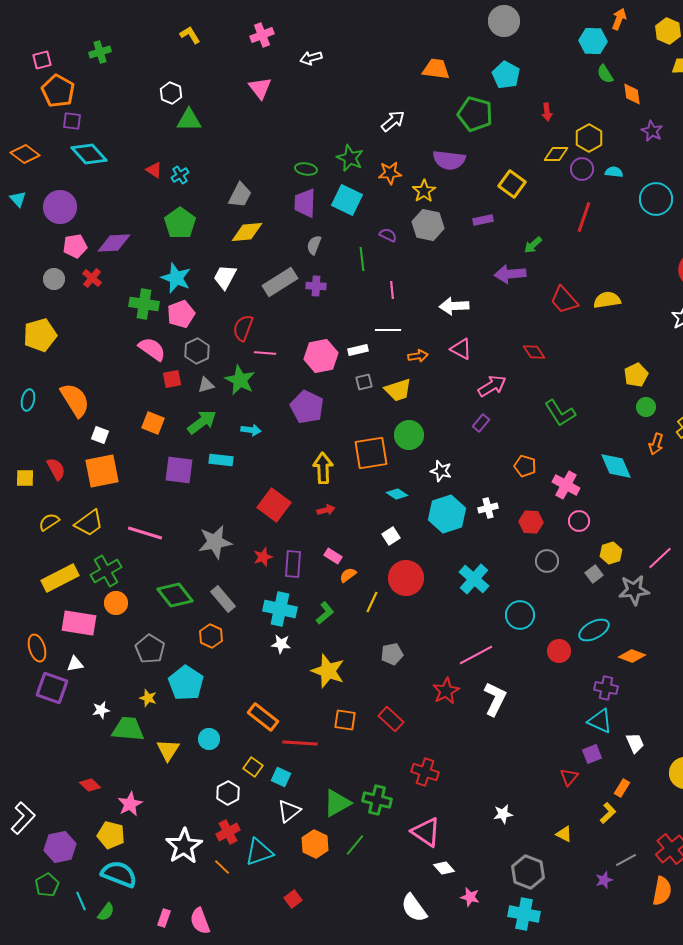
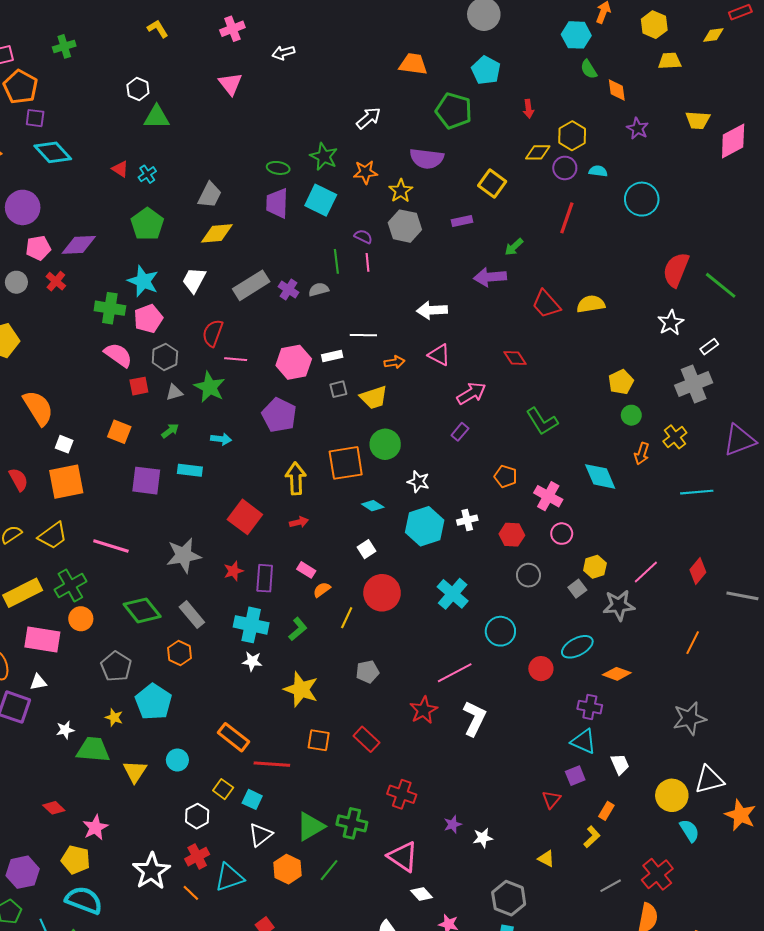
gray semicircle: (314, 245) -> (319, 289), moved, turned 54
purple cross: (316, 286) -> (289, 289), turned 30
pink line: (392, 290) -> (367, 262), moved
green arrow: (202, 422) -> (170, 431), size x0.6
purple star: (604, 880) -> (453, 824), moved

